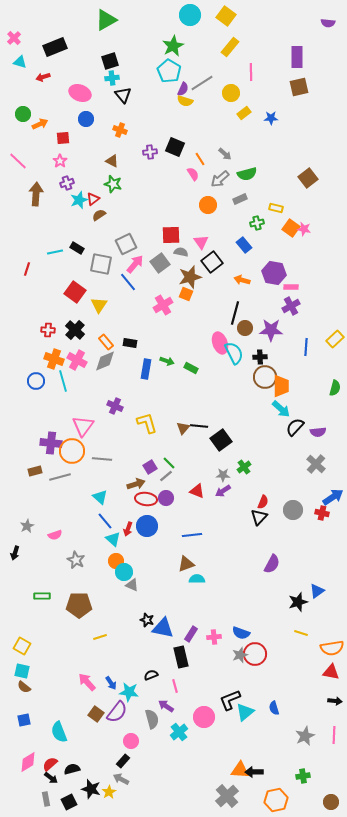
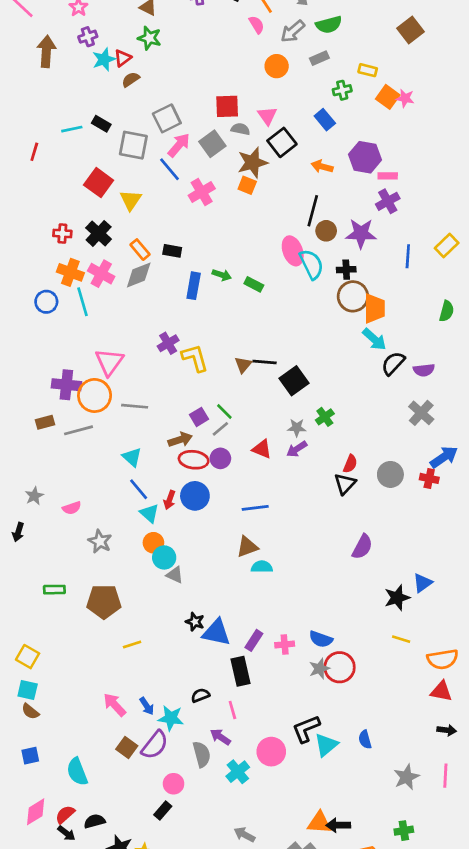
pink cross: (163, 305) -> (202, 192), moved
purple cross: (115, 406) -> (168, 343), moved, turned 35
gray arrow: (121, 779) -> (244, 835), moved

